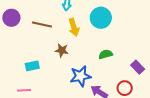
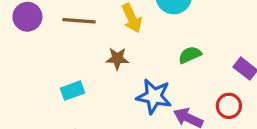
blue star: (81, 76) -> (154, 96), turned 30

